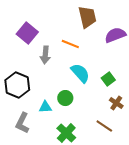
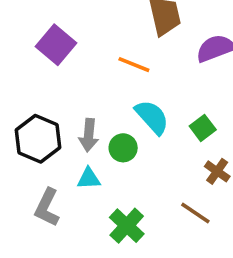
gray arrow: (45, 55) -> (89, 135), moved
green circle: (65, 98) -> (123, 148), moved

